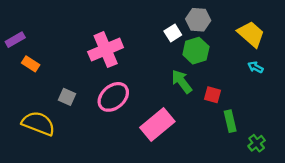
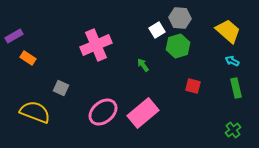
green arrow: (182, 82) -> (143, 65), moved, size x0.6
pink ellipse: (113, 97) -> (103, 112), moved
green rectangle: (230, 121) -> (236, 88), moved

